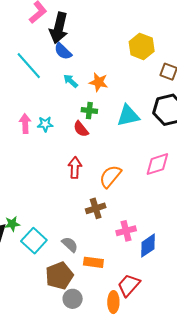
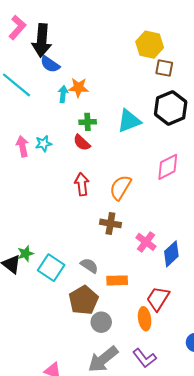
yellow hexagon: (142, 46) -> (150, 45), moved
cyan arrow: (71, 81) -> (63, 94), turned 63
orange star: (99, 82) -> (78, 88), moved
brown cross: (96, 208) -> (110, 223), turned 36
pink cross: (126, 231) -> (146, 242), turned -30

